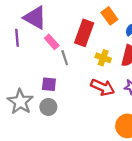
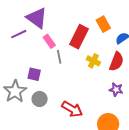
purple line: (17, 38) -> (19, 34), turned 63
purple square: (49, 84) -> (34, 74), moved
red arrow: (103, 87) -> (72, 109), moved

